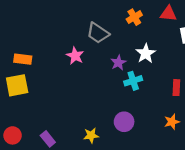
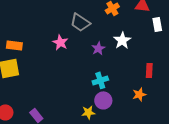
cyan cross: (133, 81) -> (100, 80), moved
orange star: (172, 122) -> (139, 94), moved
yellow star: (91, 135) -> (88, 112), moved

